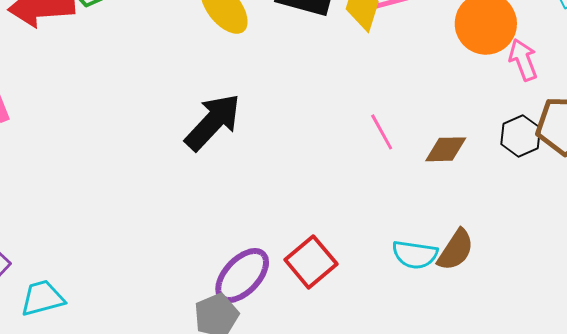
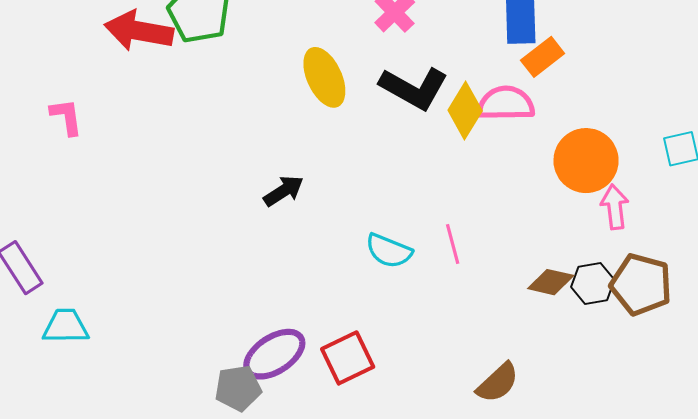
black arrow: (213, 122) -> (284, 191), size x0.6
brown diamond: (446, 149) -> (551, 282), moved
cyan semicircle: (415, 255) -> (389, 251), moved

